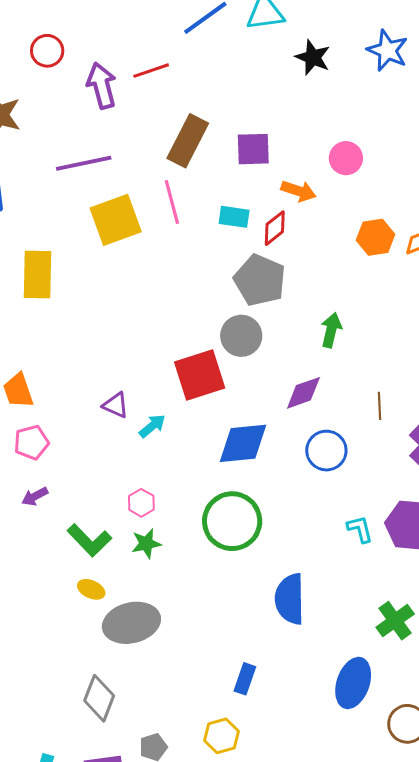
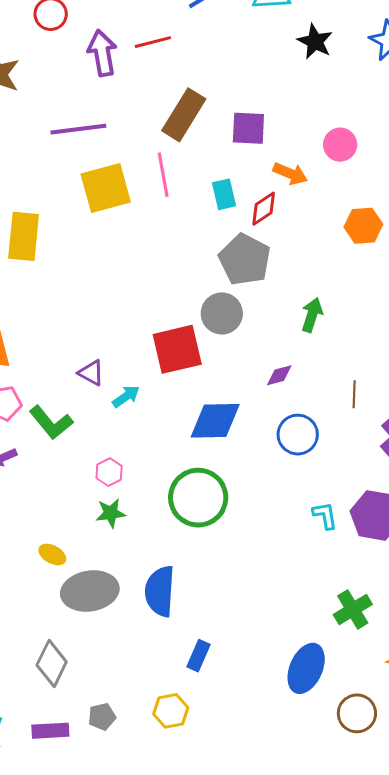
cyan rectangle: (234, 217) -> (224, 194), turned 64
purple diamond: (303, 393) -> (279, 375), size x0.7
green L-shape: (89, 540) -> (51, 422), moved
blue semicircle: (290, 599) -> (160, 591), moved

